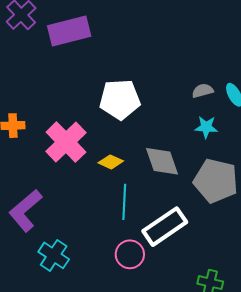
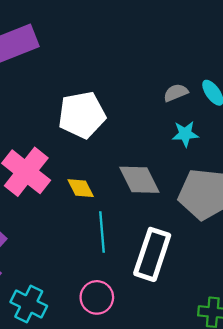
yellow diamond: (111, 162) -> (81, 188), turned 45
white rectangle: (165, 227) -> (152, 254), turned -30
pink circle: (130, 254) -> (97, 297), moved

